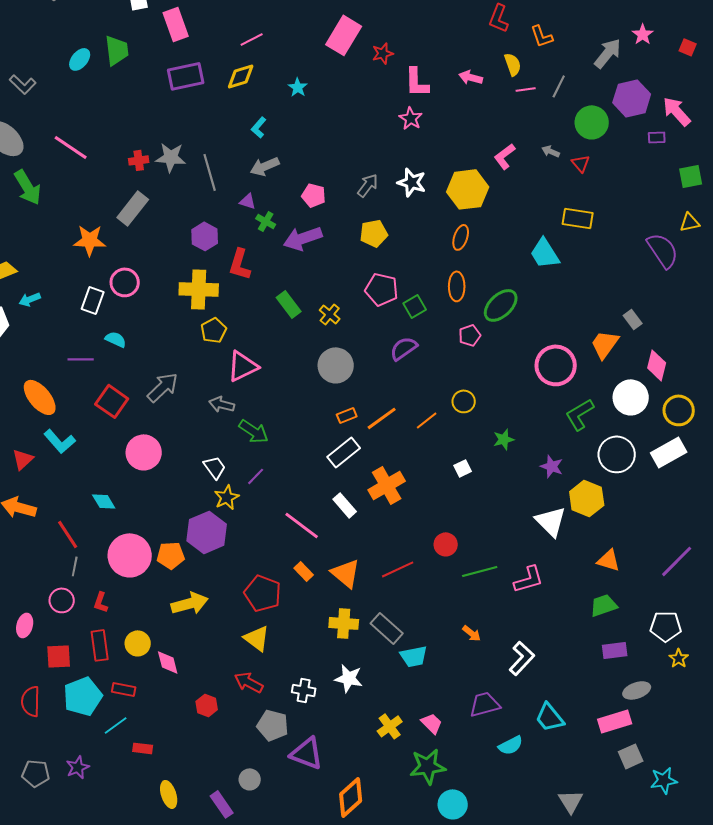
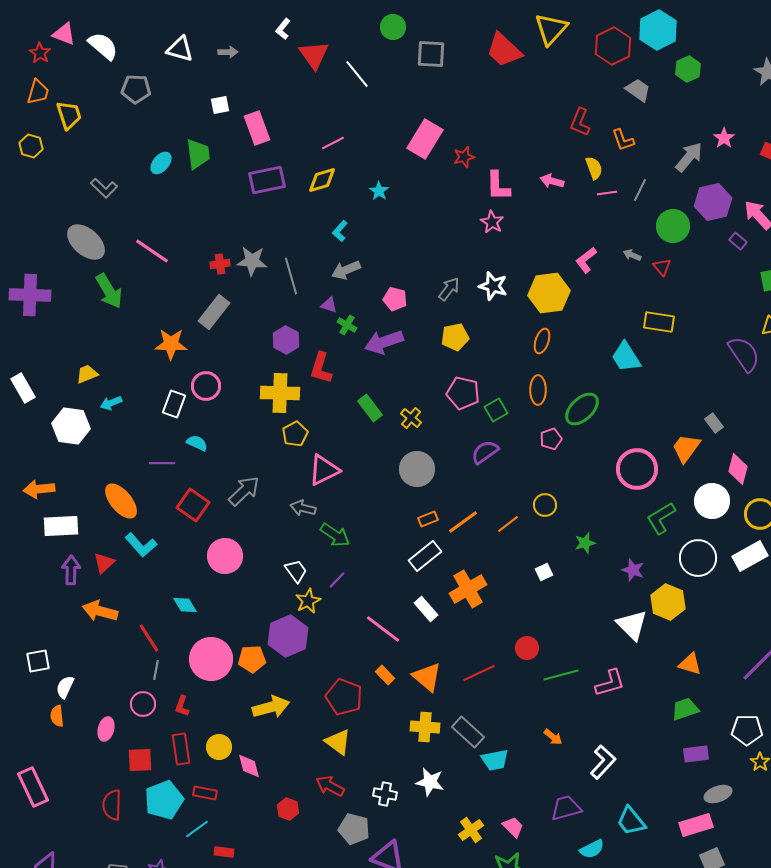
purple rectangle: (657, 137) -> (738, 241), turned 42

